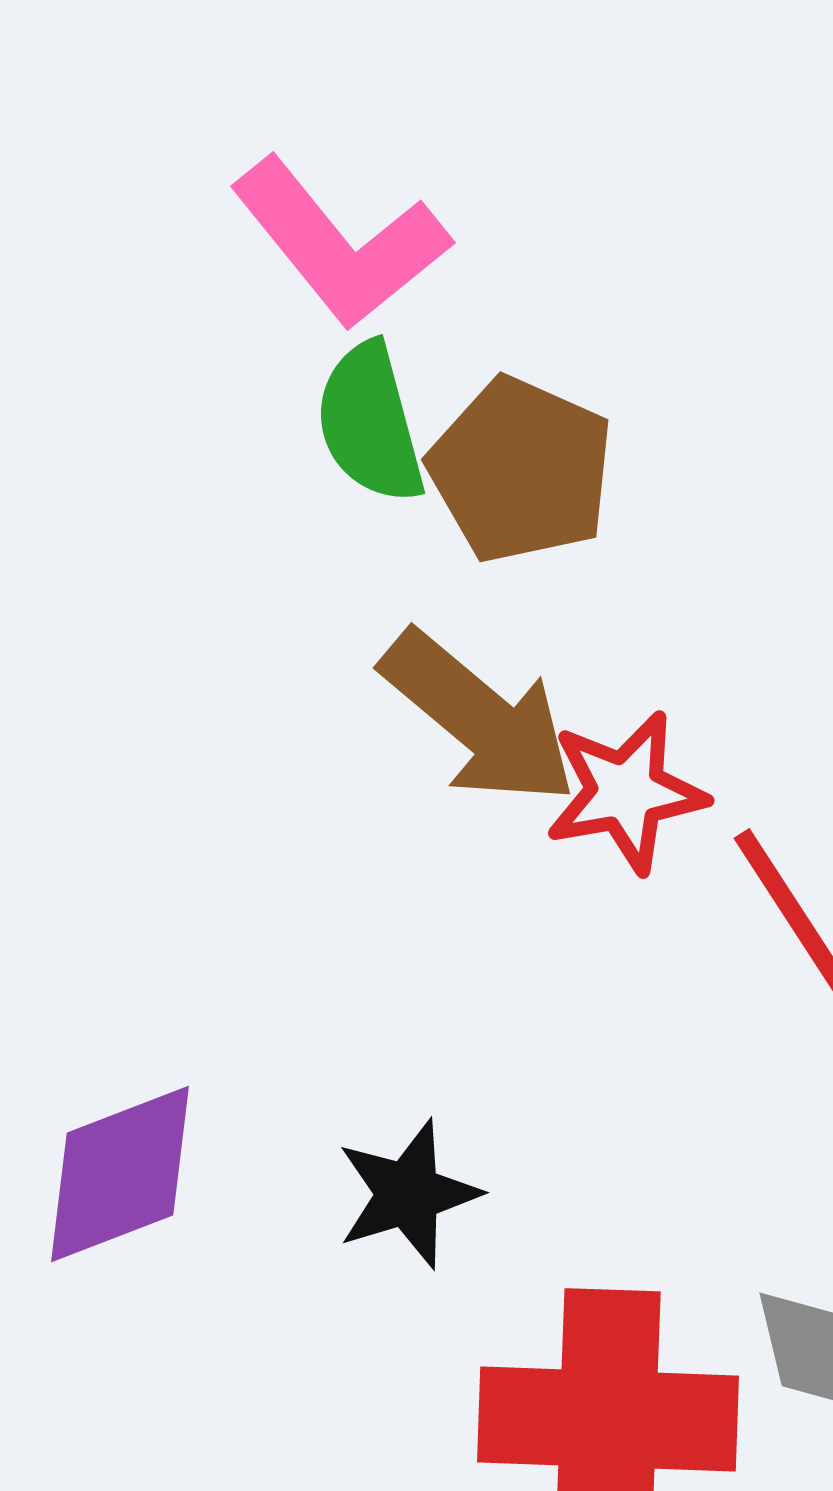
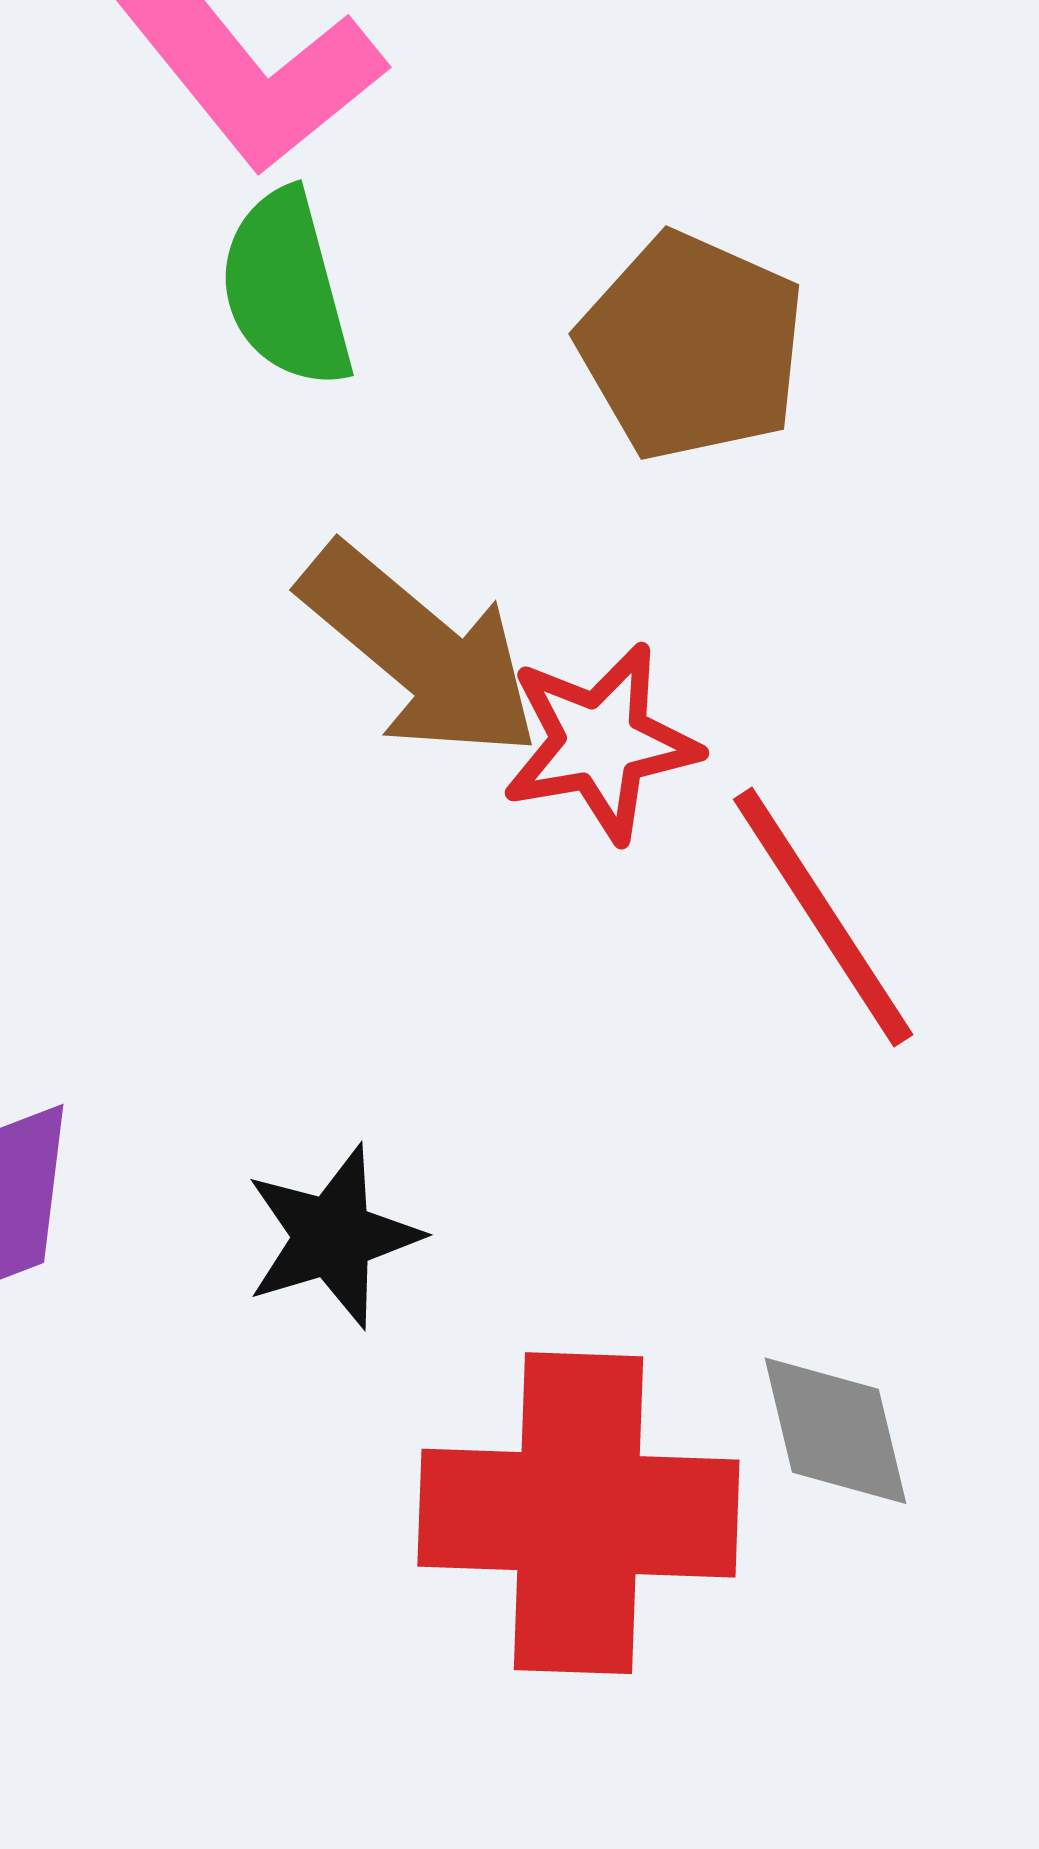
brown pentagon: (521, 470) -> (692, 347), moved

